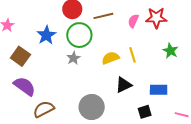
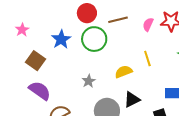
gray star: (73, 58) -> (89, 81), moved
yellow semicircle: (110, 58) -> (124, 72), moved
black triangle: (124, 85) -> (132, 100), moved

